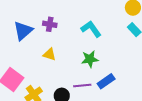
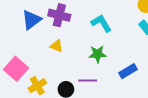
purple cross: (50, 24) -> (59, 15), size x1.5
blue rectangle: (106, 81) -> (128, 71), moved

